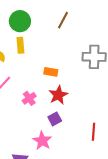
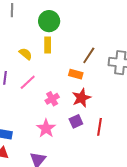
brown line: (63, 20) -> (89, 55), moved
red line: (93, 132) -> (99, 127), moved
pink star: (42, 141) -> (46, 128), moved

